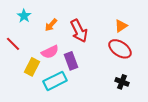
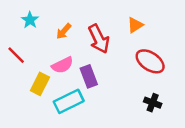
orange triangle: (121, 26) -> (135, 25), moved

